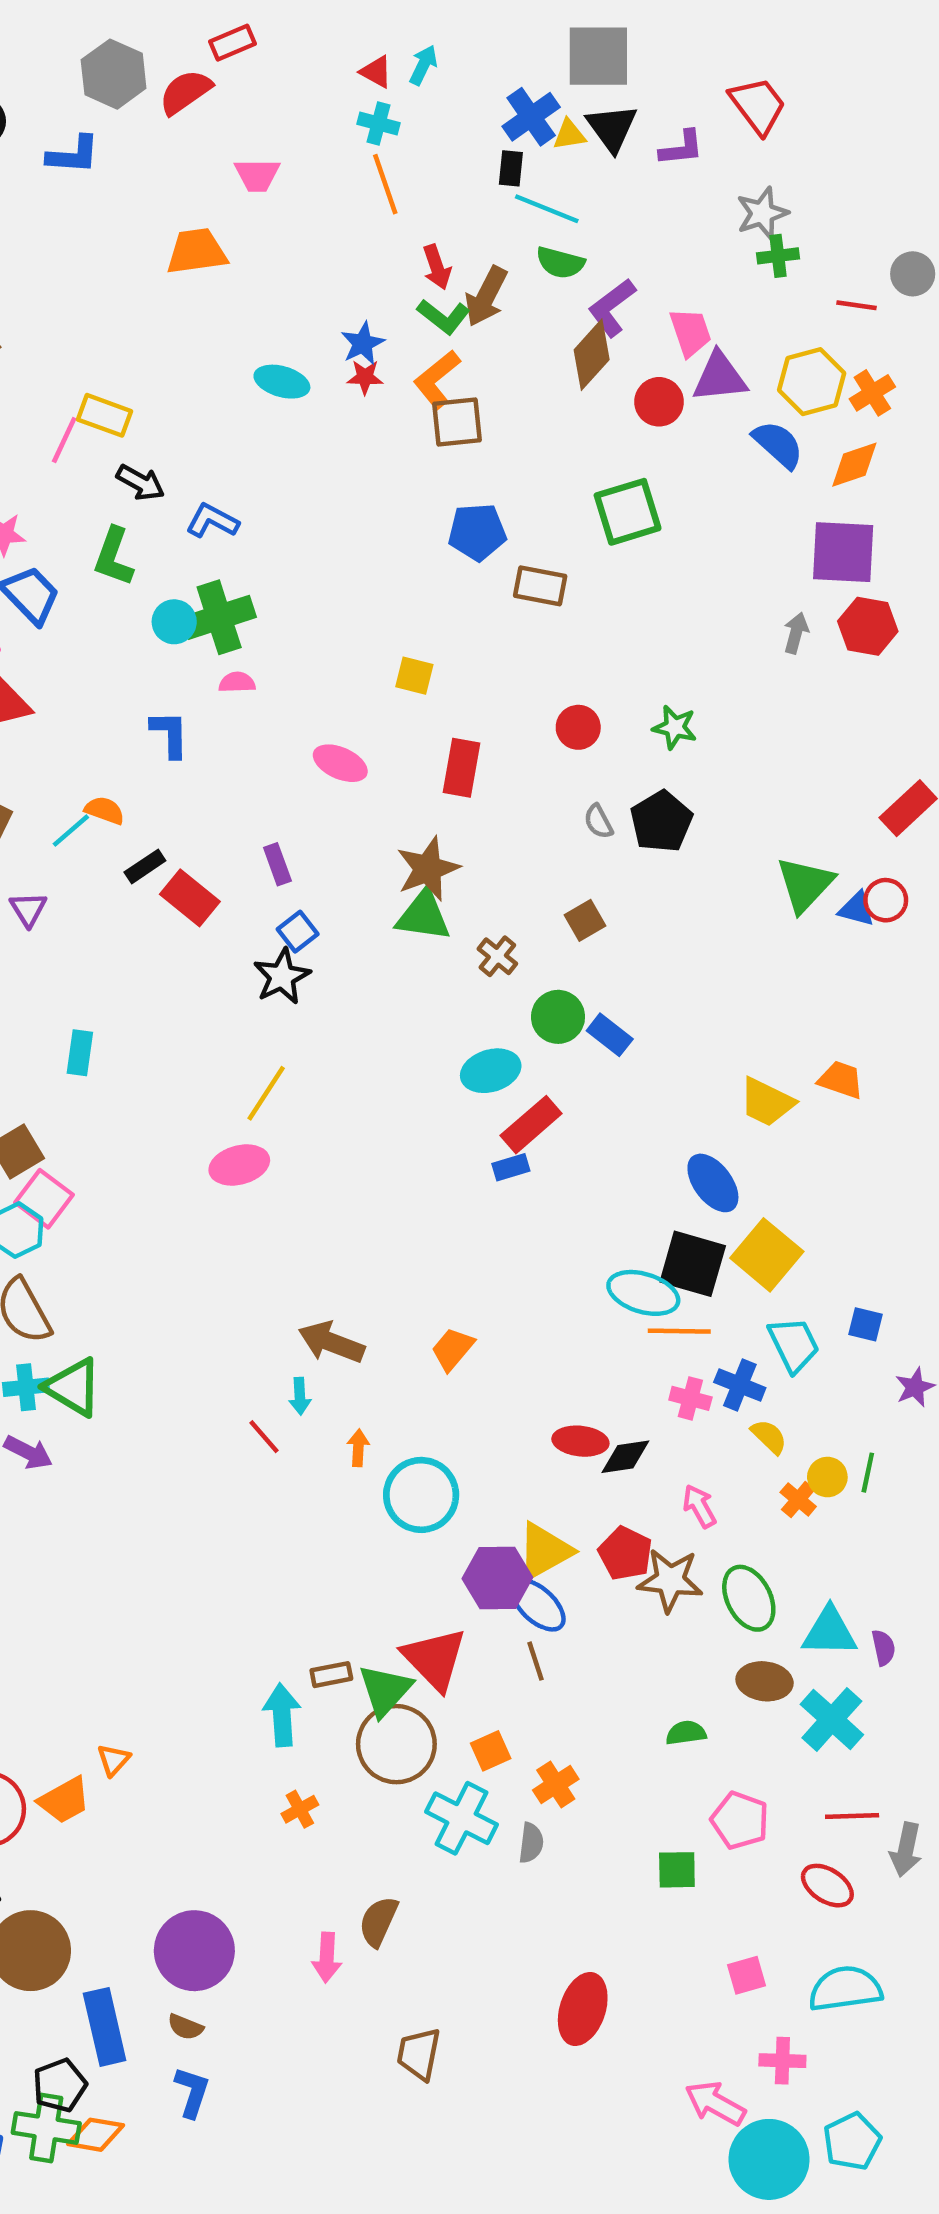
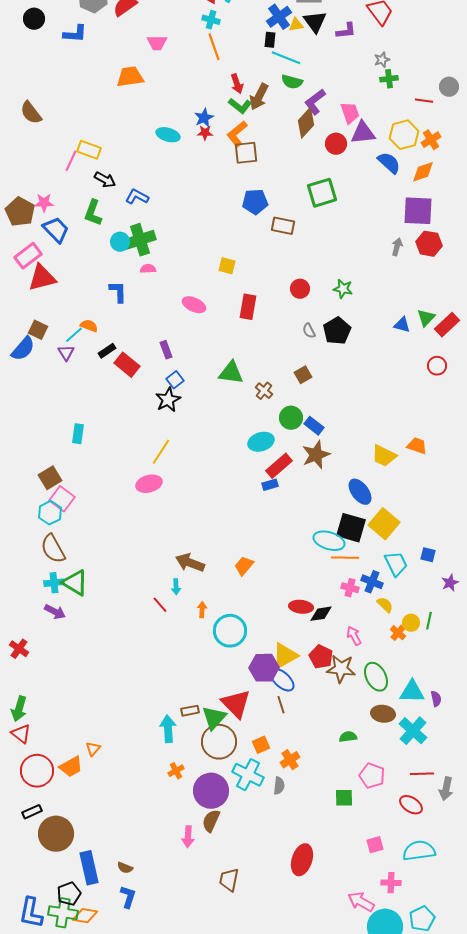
gray star: (762, 213) -> (382, 60), size x0.7
brown star: (428, 869) -> (316, 455), moved
green triangle: (805, 884) -> (426, 318), moved, size x0.7
purple triangle: (28, 909) -> (66, 353), moved
blue triangle: (857, 909) -> (402, 325), moved
purple circle: (194, 1951) -> (211, 791), moved

